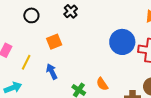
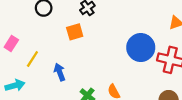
orange square: (54, 42) -> (75, 32), moved

